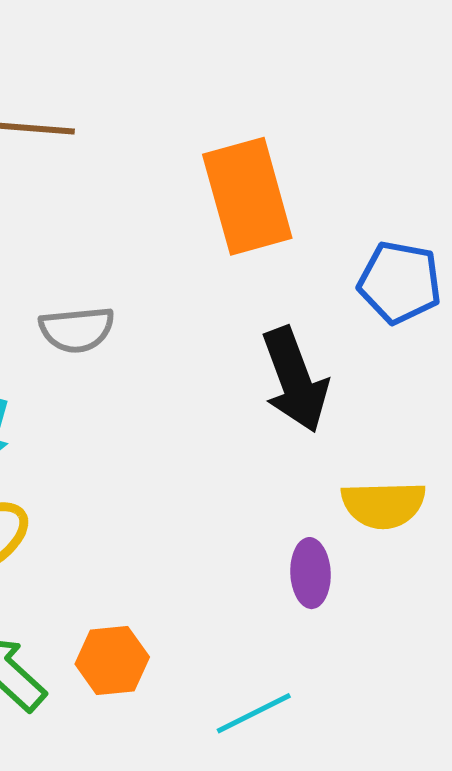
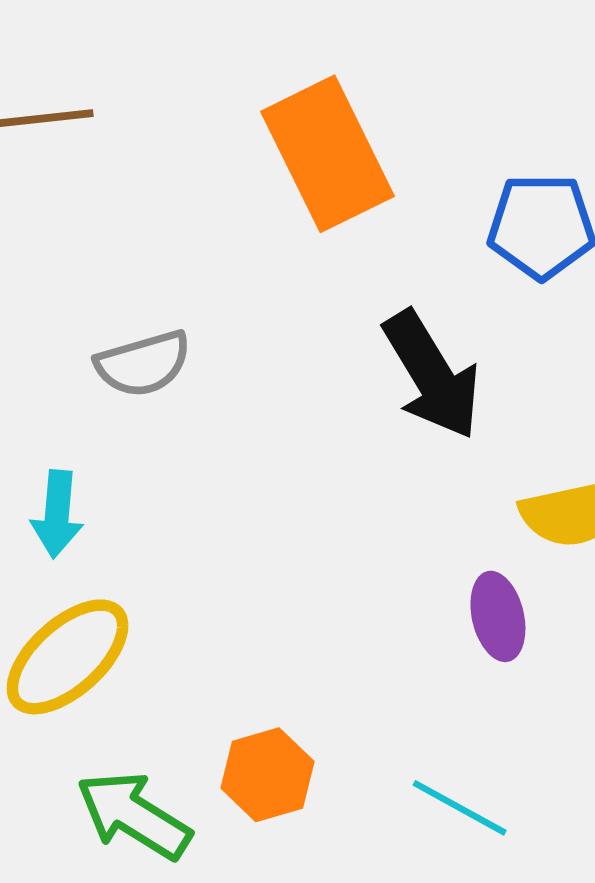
cyan line: (254, 713) -> (460, 808), turned 66

